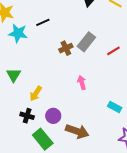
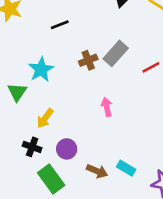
cyan star: (18, 33) -> (41, 70), moved, turned 30
cyan rectangle: (115, 107) -> (126, 168), moved
brown arrow: (77, 131) -> (97, 171), size x0.7

